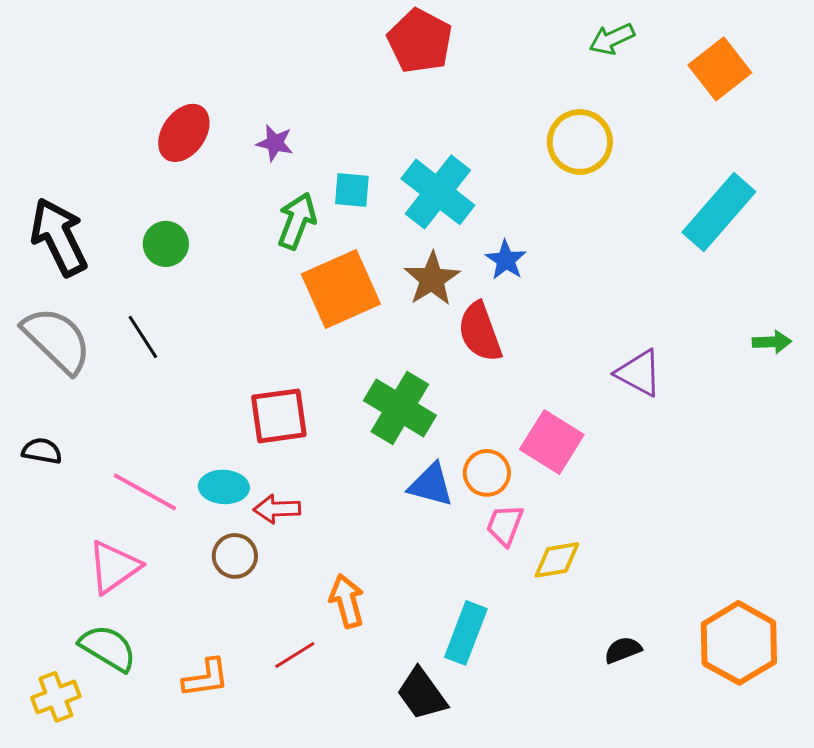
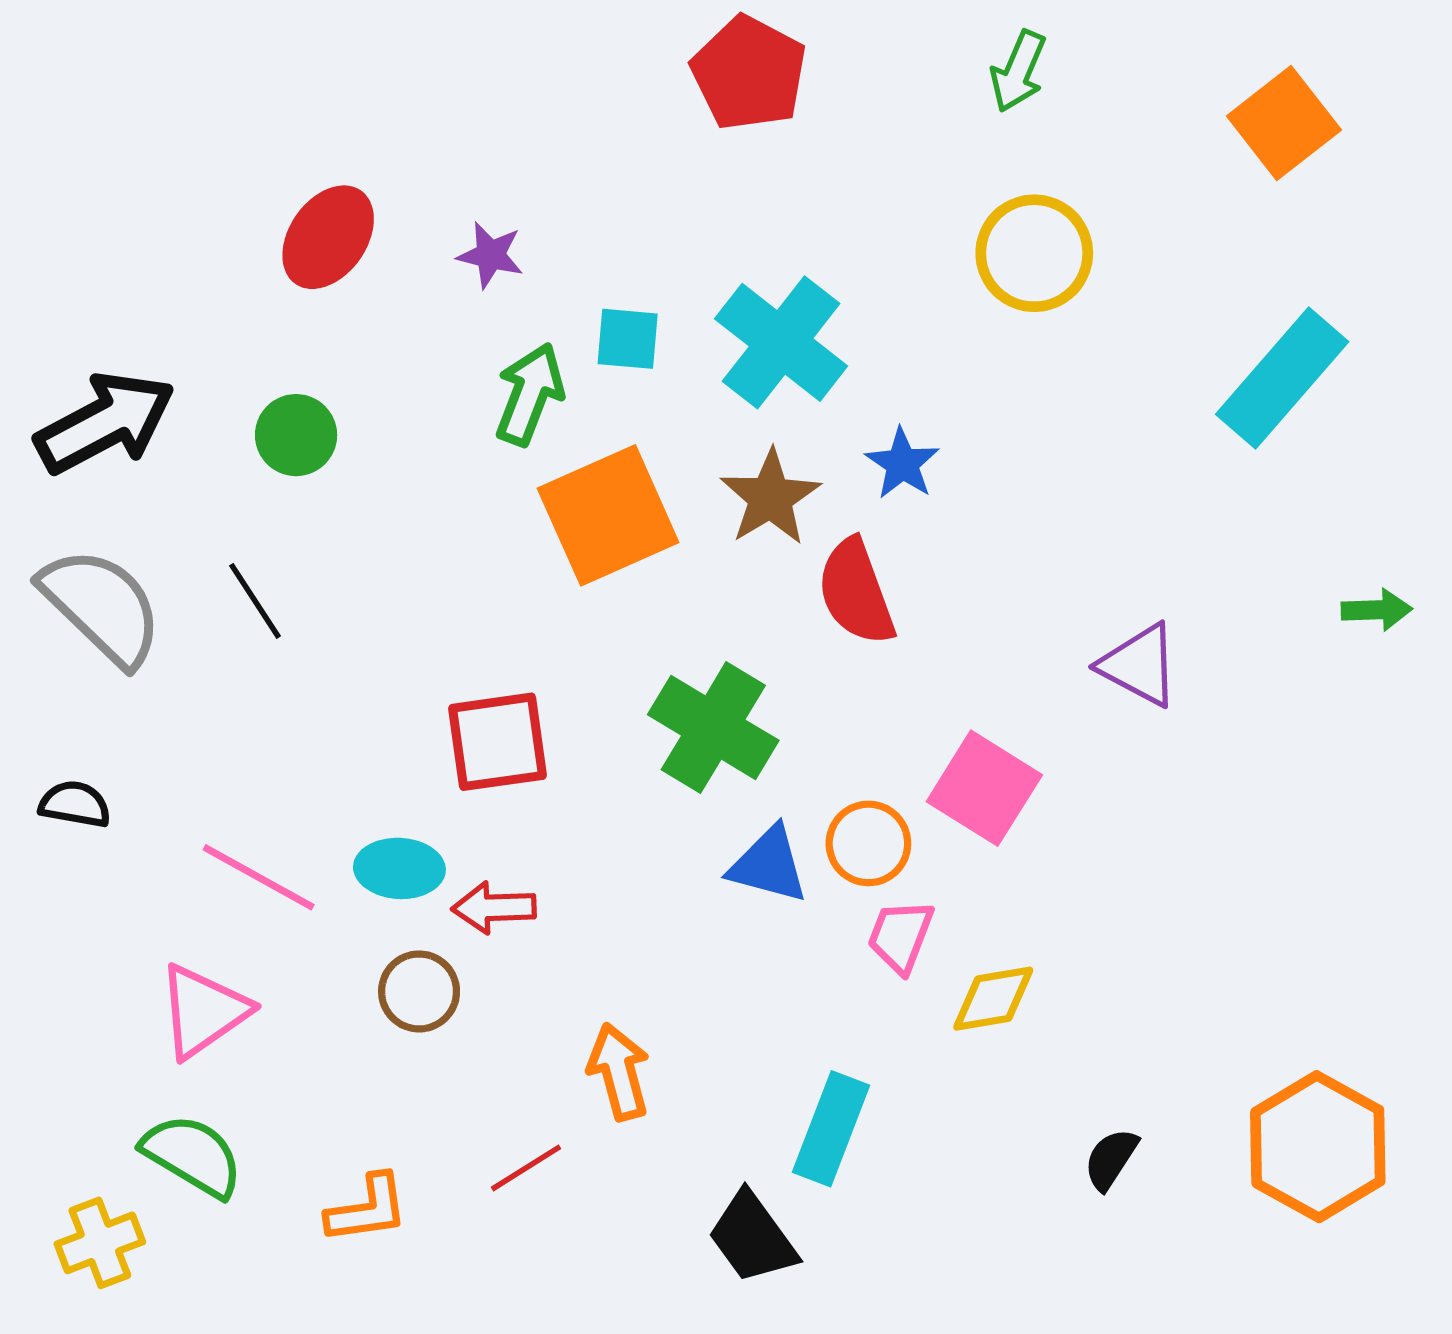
green arrow: (612, 39) -> (1018, 71), moved, turned -42
black arrow: (59, 237) -> (105, 423), turned 88
black semicircle: (623, 650) -> (1111, 1159), turned -36

